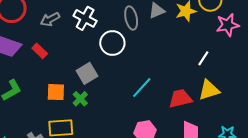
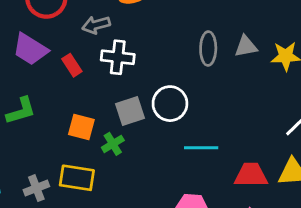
white cross: (85, 18) -> (118, 57), moved, turned -35
white circle: (112, 43) -> (170, 104), moved
cyan line: (142, 88) -> (201, 148), turned 35

